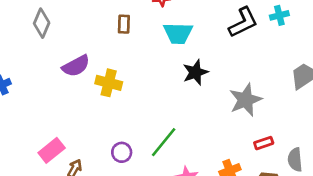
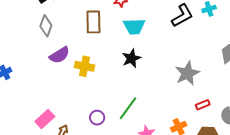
gray diamond: (42, 23) -> (46, 26), moved
brown rectangle: (124, 24) -> (93, 22), size x1.6
black star: (195, 72) -> (131, 58), moved

